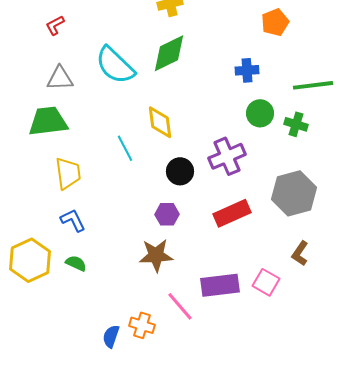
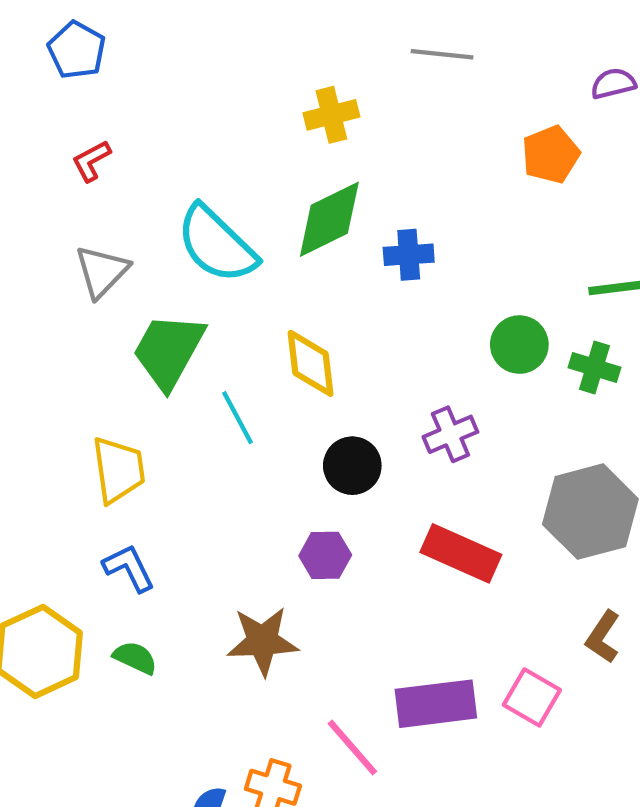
blue cross: (247, 70) -> (409, 255), moved
gray triangle: (60, 78) -> (102, 271), turned -44
green trapezoid: (48, 121) -> (169, 351), moved, turned -54
purple cross: (227, 156) -> (450, 434), size x0.7
red rectangle: (232, 213) -> (461, 553), turned 48
brown star: (156, 255) -> (263, 641), moved

